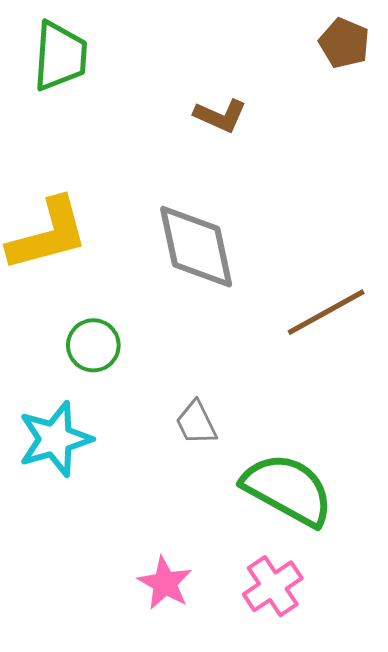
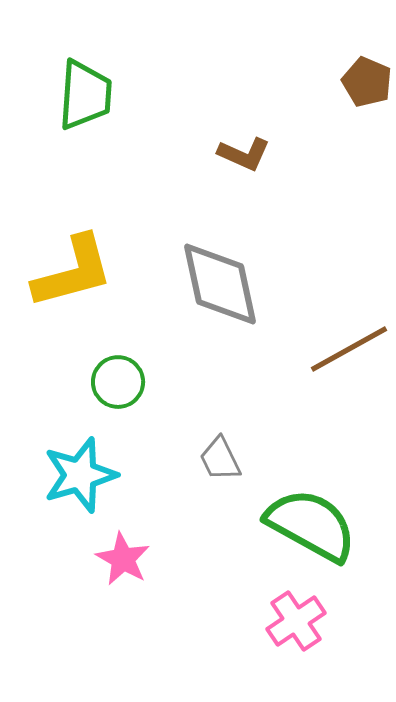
pink star: (165, 583) -> (123, 559), moved

